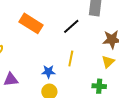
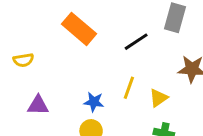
yellow triangle: (108, 62) -> (158, 98), moved

